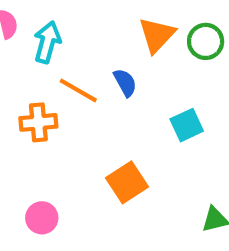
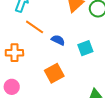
blue semicircle: (125, 83) -> (58, 40), moved, turned -40
orange cross: (38, 122) -> (14, 53), moved

